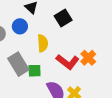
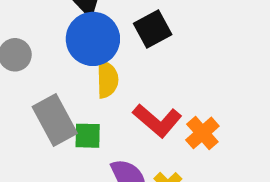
blue circle: (20, 26) -> (93, 39), moved, size x1.6
orange cross: (88, 58) -> (202, 133), moved

